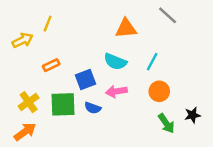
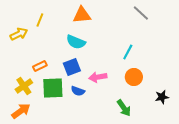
orange triangle: (126, 28) -> (82, 15), moved
cyan semicircle: (115, 62) -> (76, 42), moved
orange rectangle: (51, 65) -> (40, 66), moved
green arrow: (166, 123) -> (124, 108), moved

